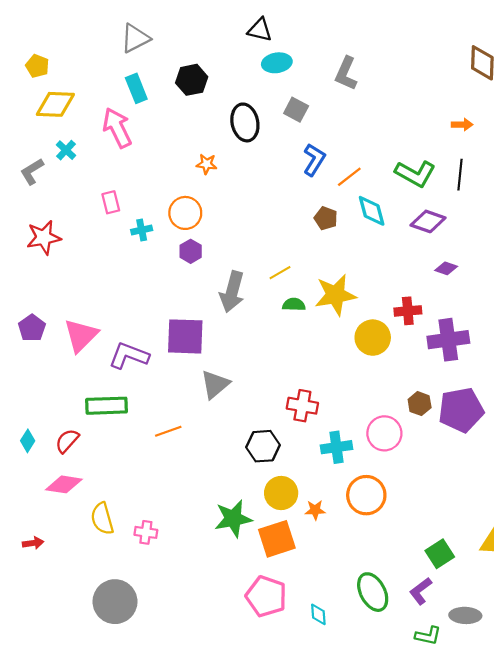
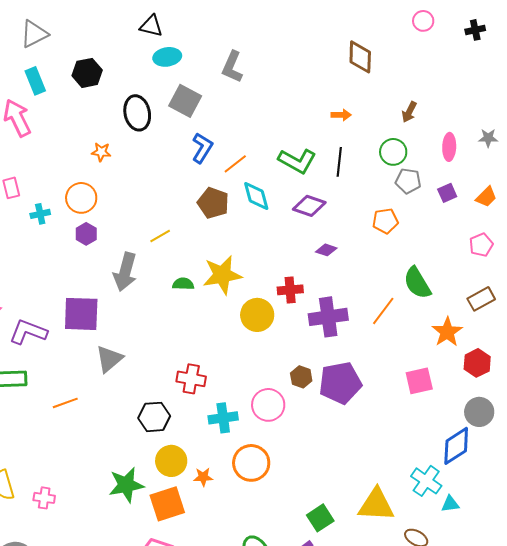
gray square: (296, 110) -> (185, 101), size x1.4
brown pentagon: (326, 218) -> (213, 203), size x1.4
yellow line: (280, 273) -> (160, 236), moved

